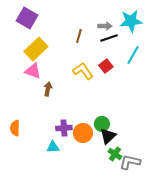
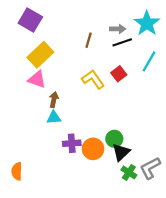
cyan star: (131, 21) -> (147, 23), turned -30
orange semicircle: (15, 128) -> (17, 171), moved
cyan triangle: (53, 147) -> (54, 117), moved
gray L-shape: (130, 162) -> (150, 168), moved, turned -40

